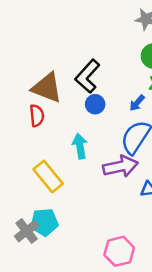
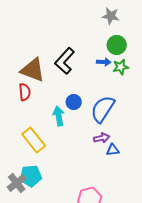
blue arrow: (137, 103) -> (104, 62), moved, turned -128
blue circle: (95, 104) -> (74, 102), moved
purple arrow: (120, 166) -> (102, 138), moved, size x0.6

